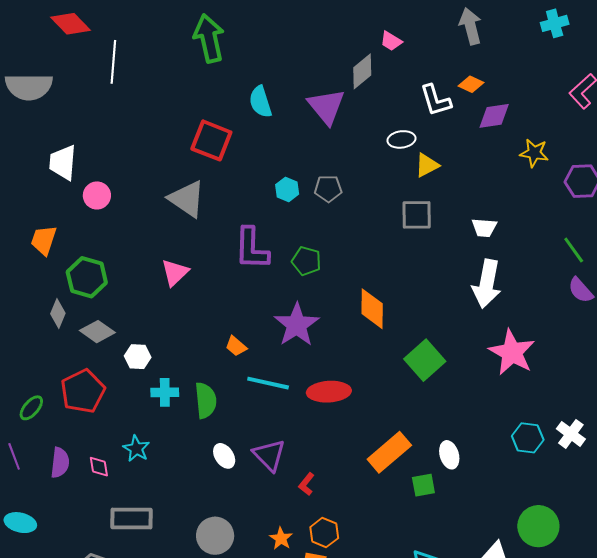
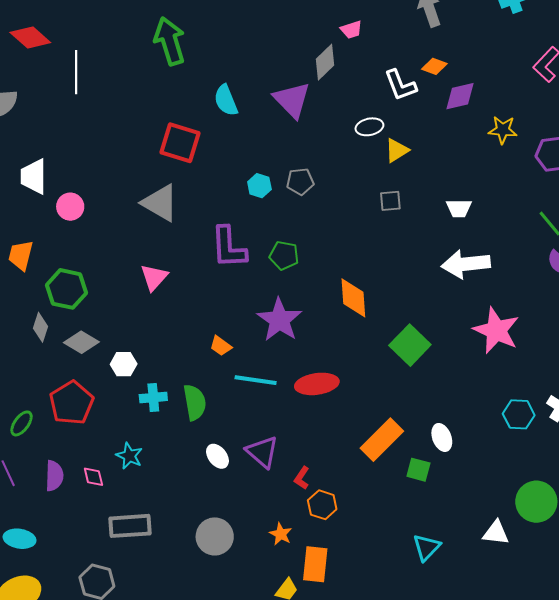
pink trapezoid: (391, 41) -> (351, 30), turned -45
gray square: (417, 215) -> (390, 201), size x0.7
white arrow: (487, 284) -> (466, 264), turned 78
green square: (423, 485) -> (418, 470), turned 30
orange hexagon: (324, 533) -> (322, 505), moved

